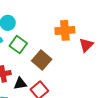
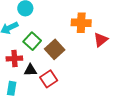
green square: (18, 45) -> (32, 41), moved

